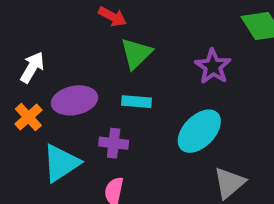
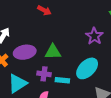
green triangle: (136, 53) -> (53, 52), moved, turned 42
cyan rectangle: (137, 102) -> (62, 80), moved

